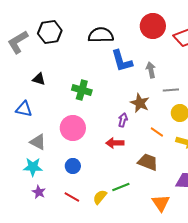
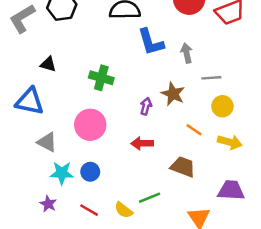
blue triangle: (24, 109) -> (30, 101), size x1.4
purple arrow: (123, 120) -> (146, 106), moved
cyan star: (33, 167) -> (62, 173), moved
yellow semicircle: (100, 197) -> (124, 210), turned -91

